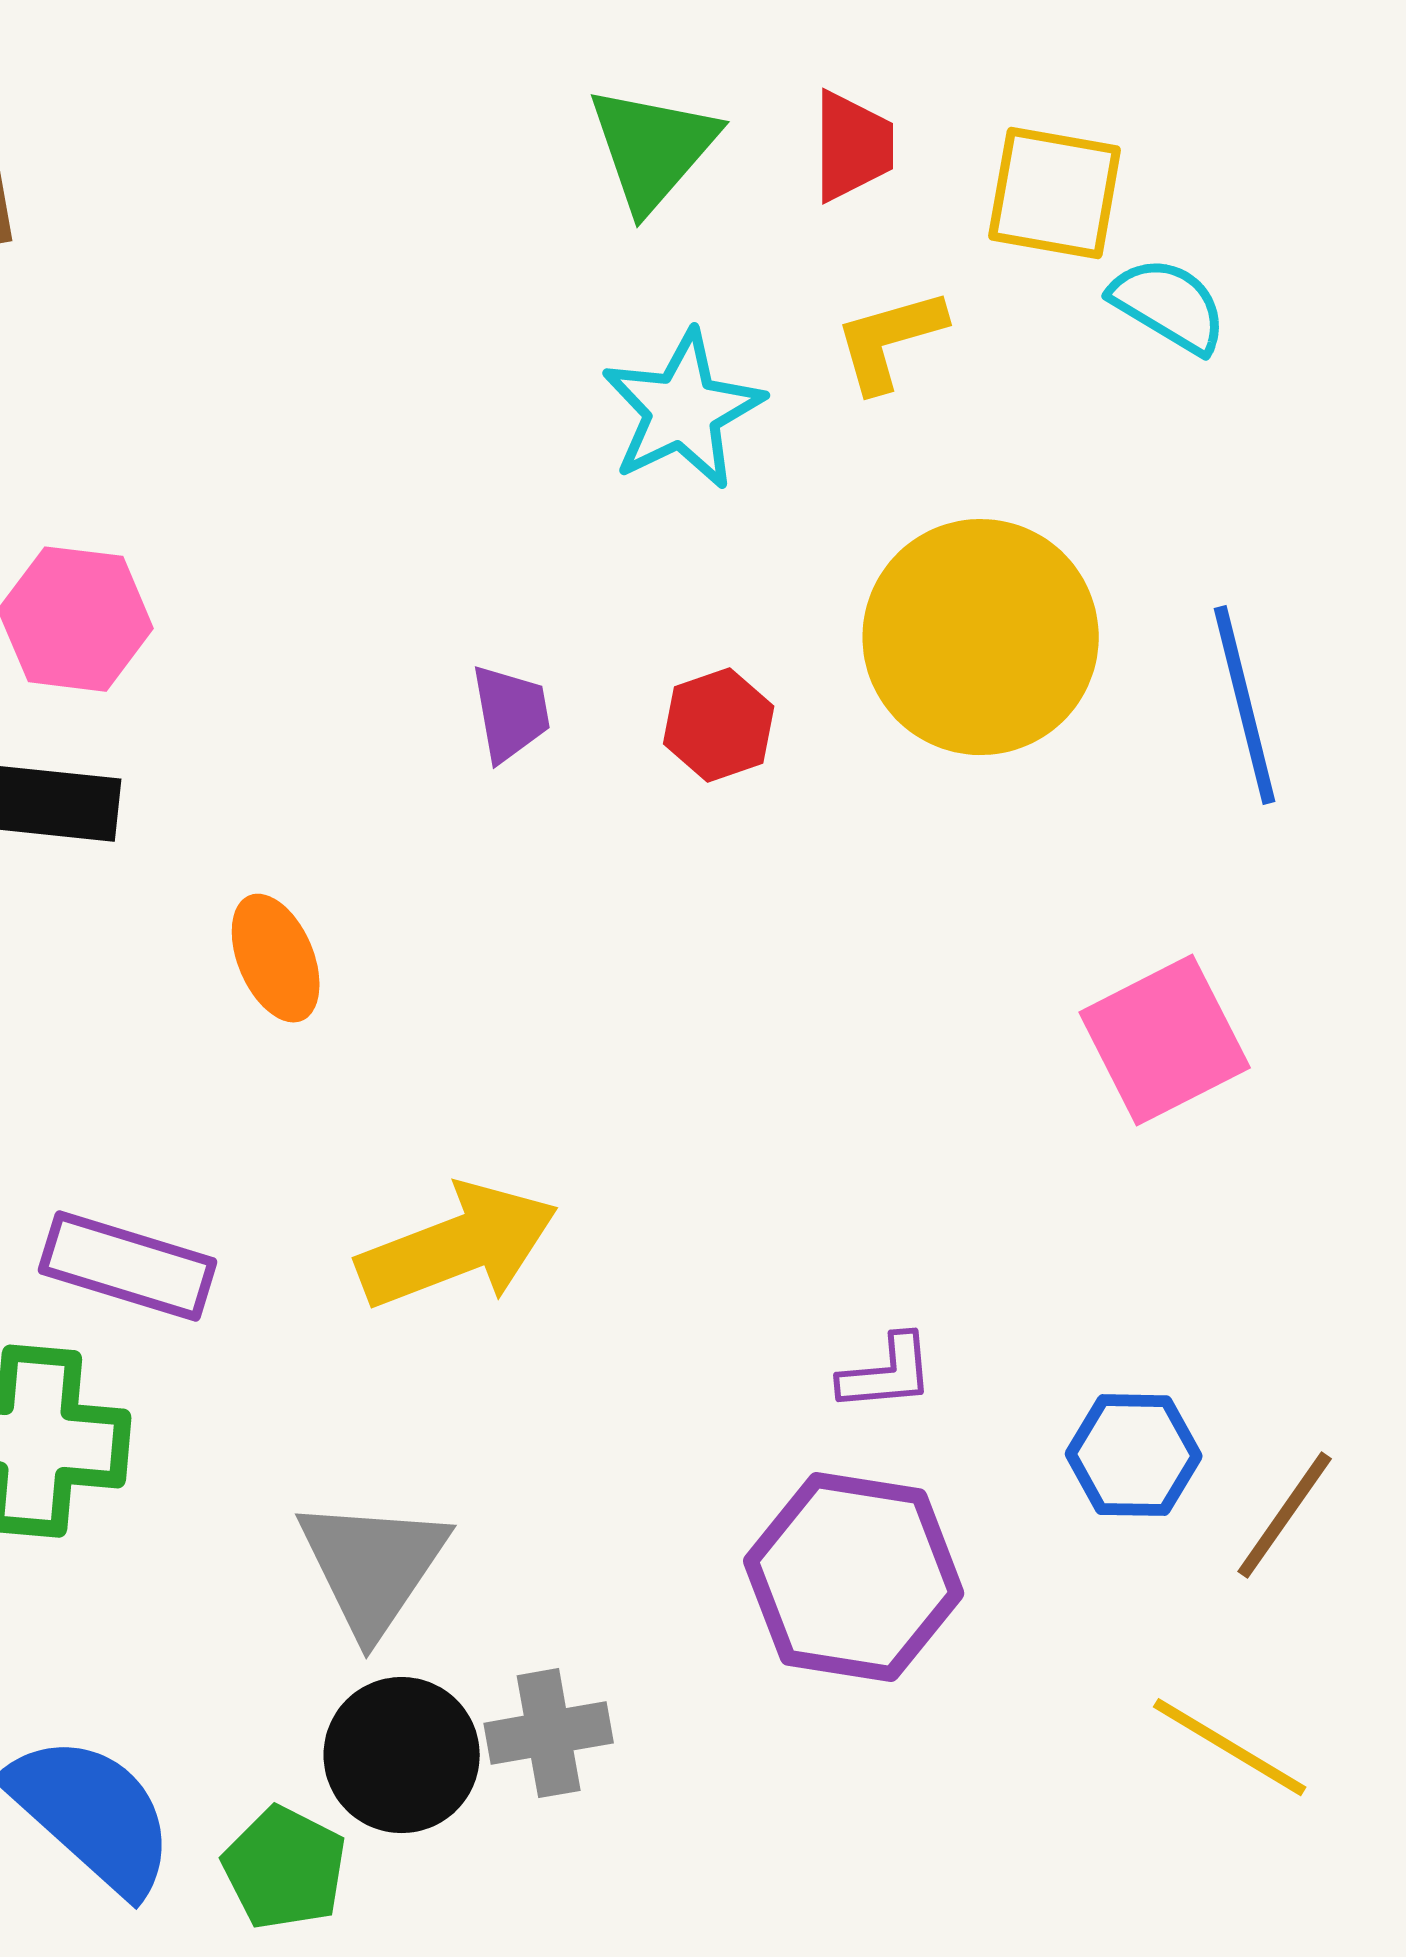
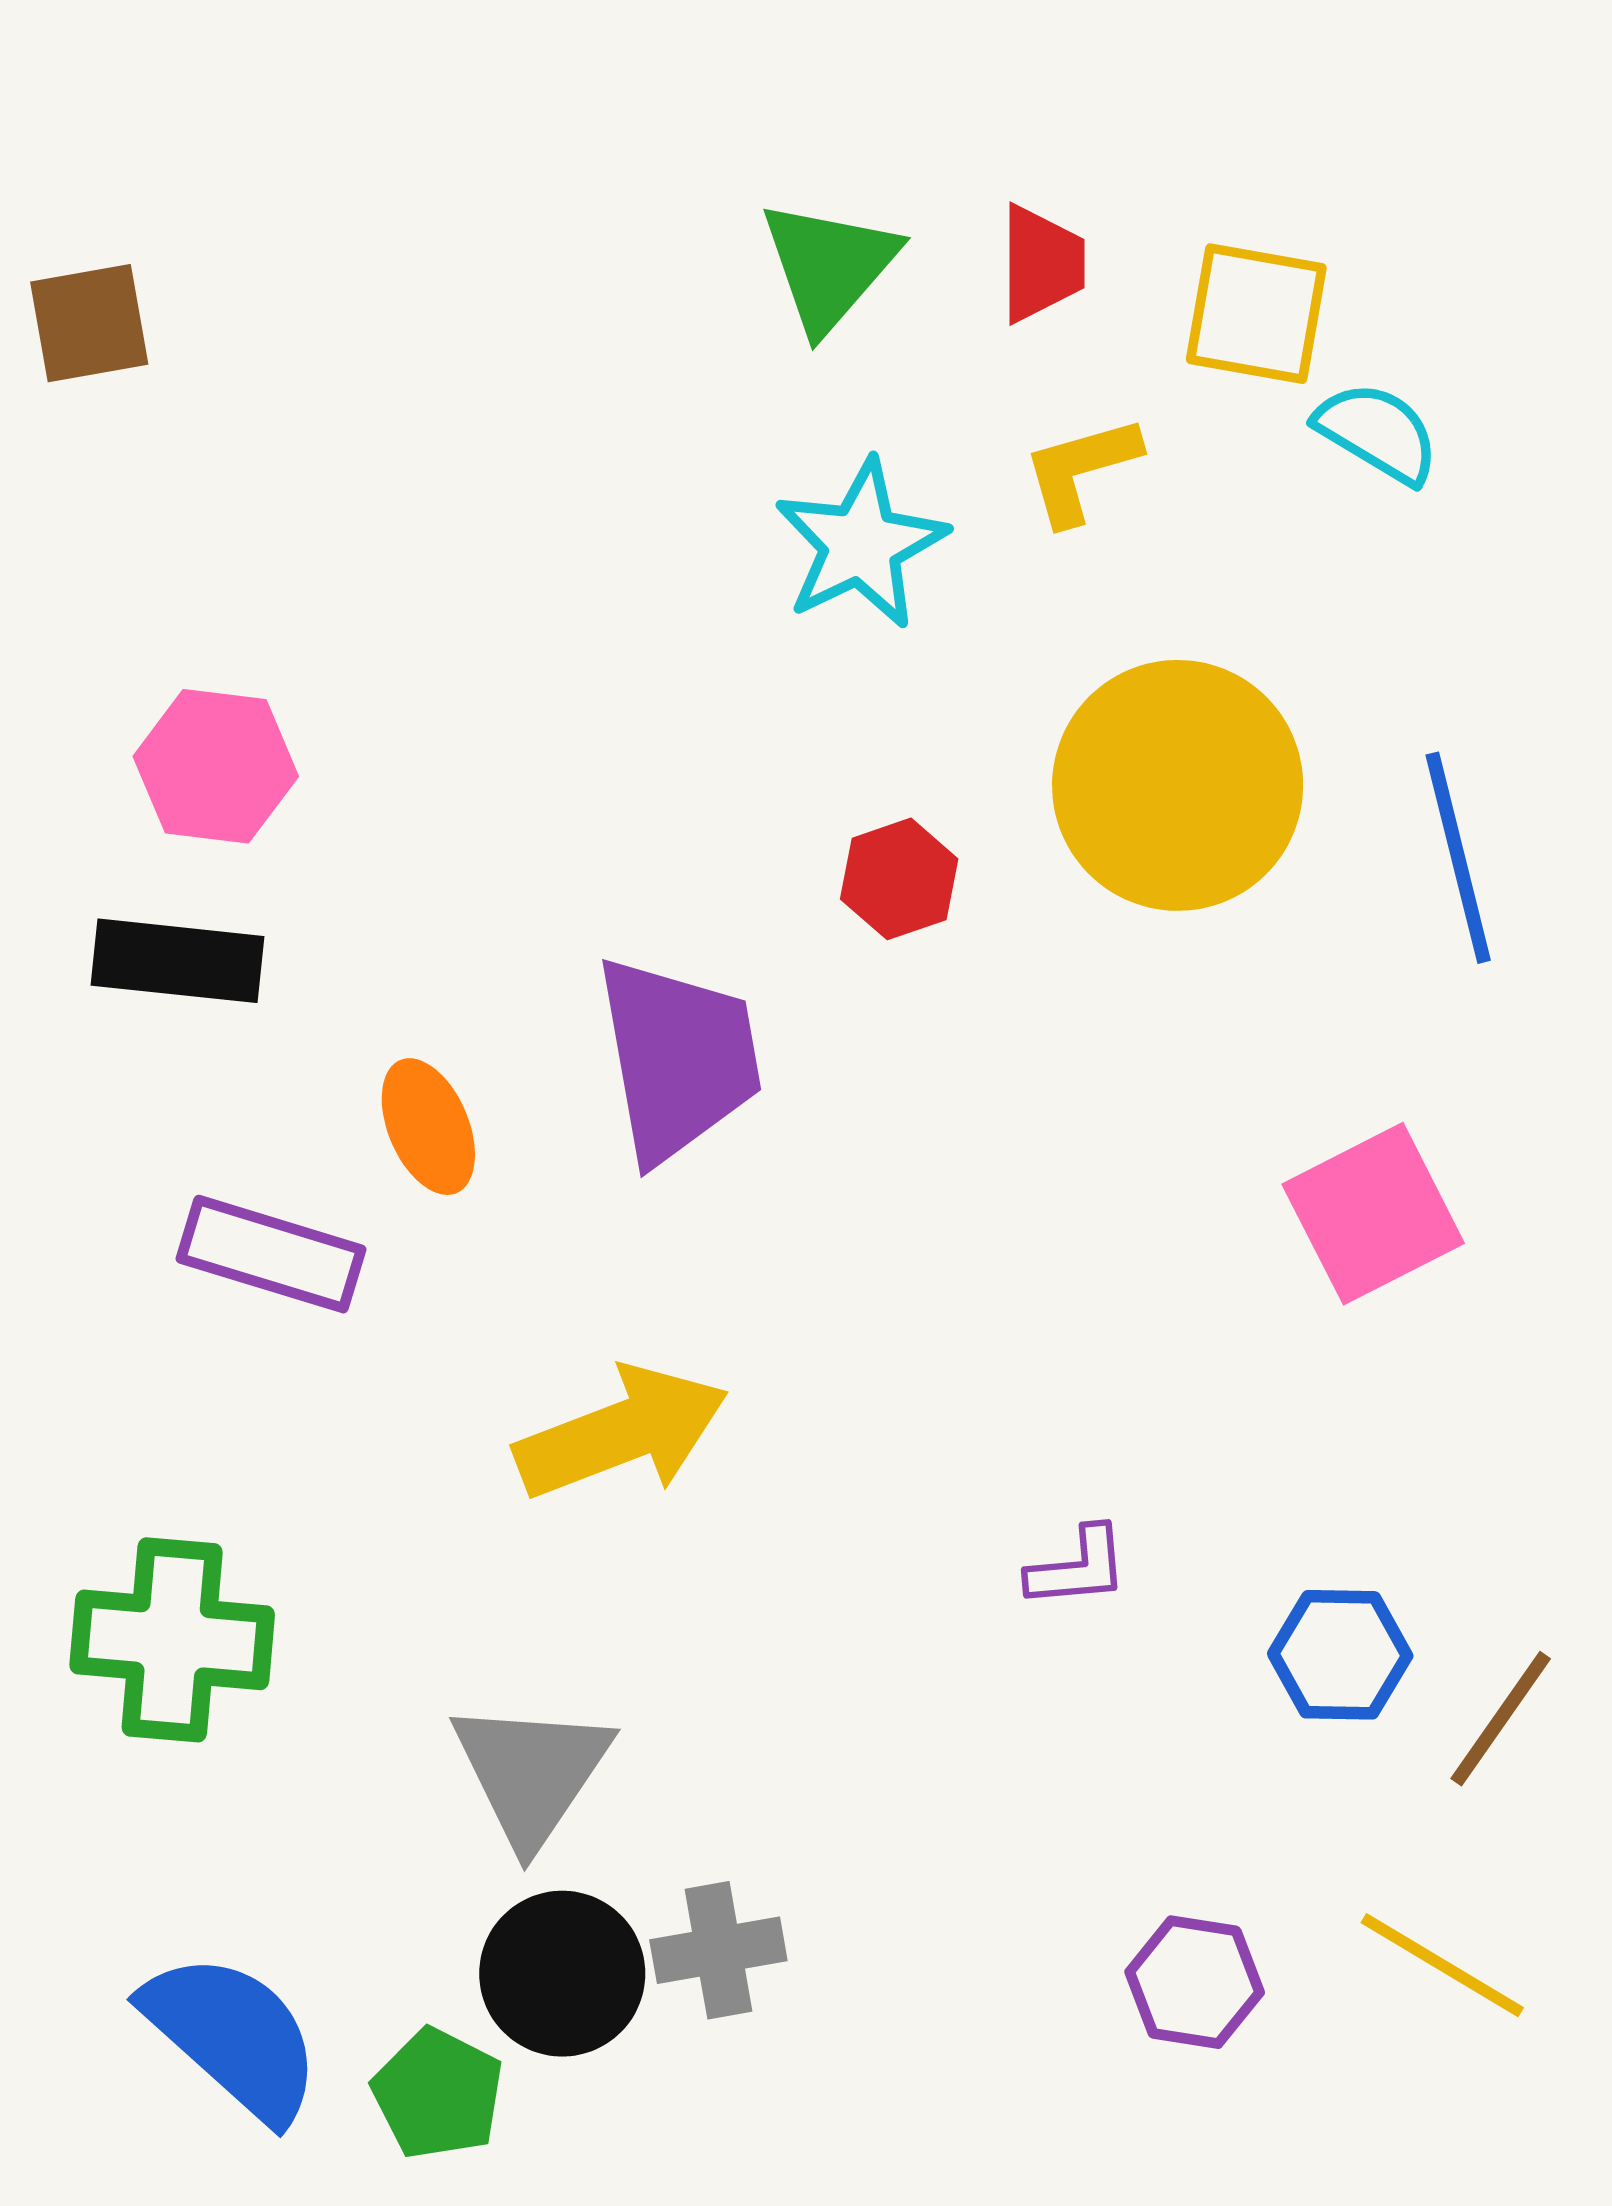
purple trapezoid: (511, 713) -> (678, 1059), moved, size x2.0
purple rectangle: (128, 1266) -> (271, 1254), moved
purple hexagon: (854, 1577) -> (1195, 1982), moved, size x0.6

